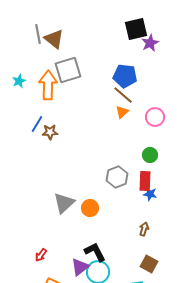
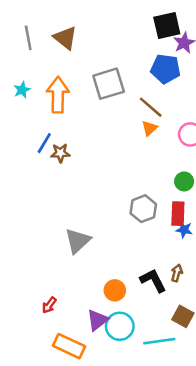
gray line: (38, 34) -> (28, 38), moved
gray square: (68, 70) -> (109, 84), moved
blue pentagon: (125, 76) -> (166, 69), moved
orange circle: (90, 208) -> (115, 290), moved
black L-shape: (95, 252) -> (153, 280), moved

